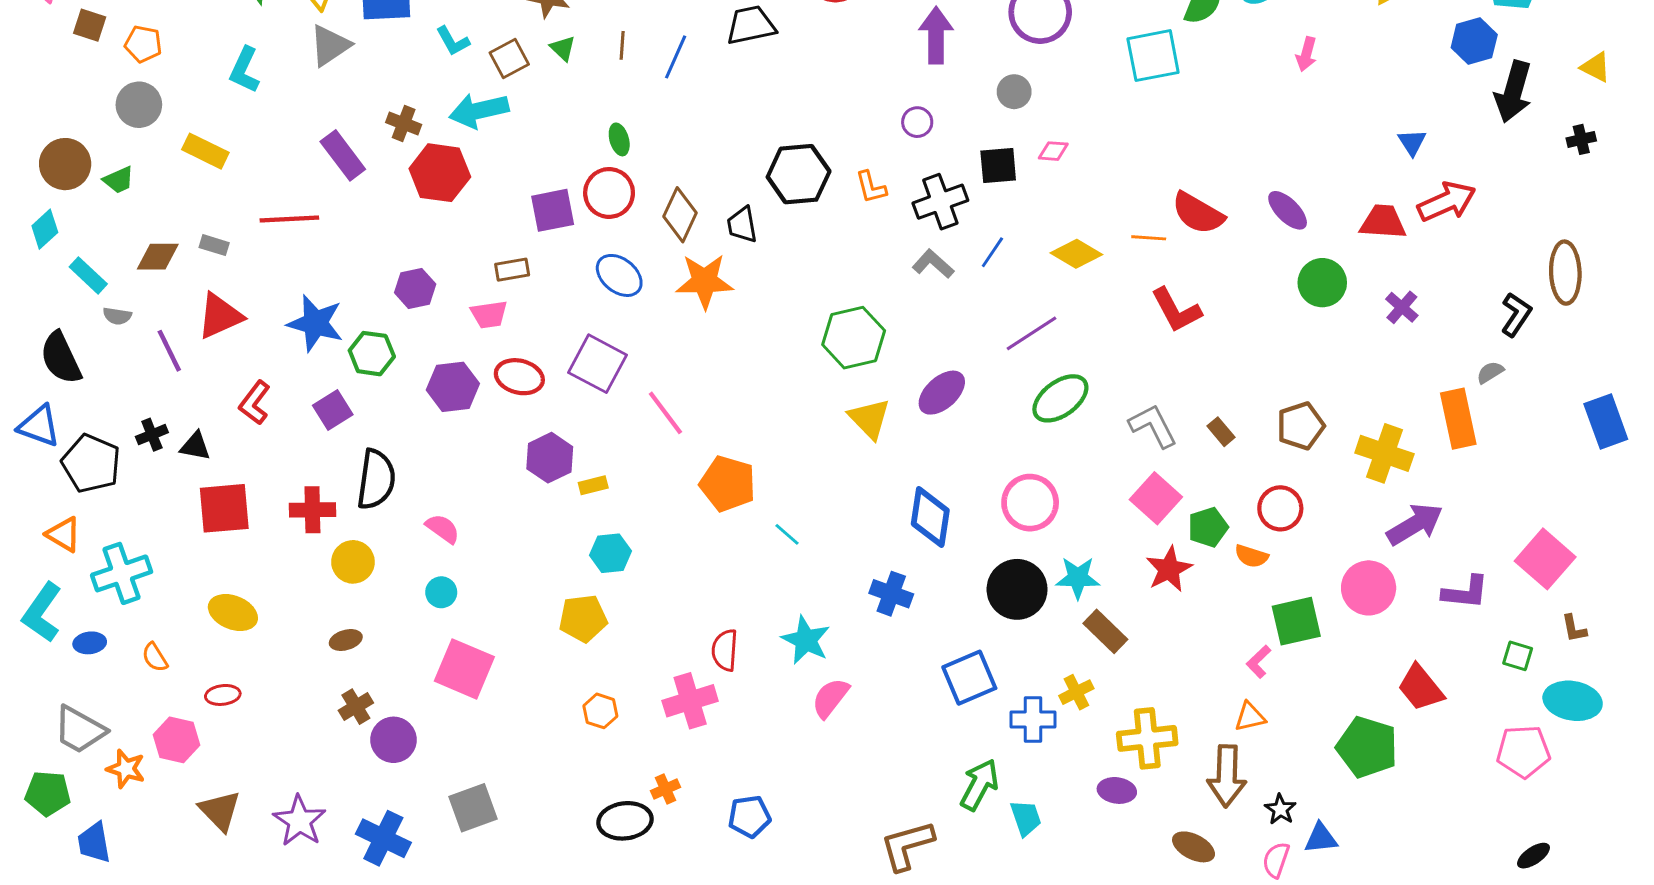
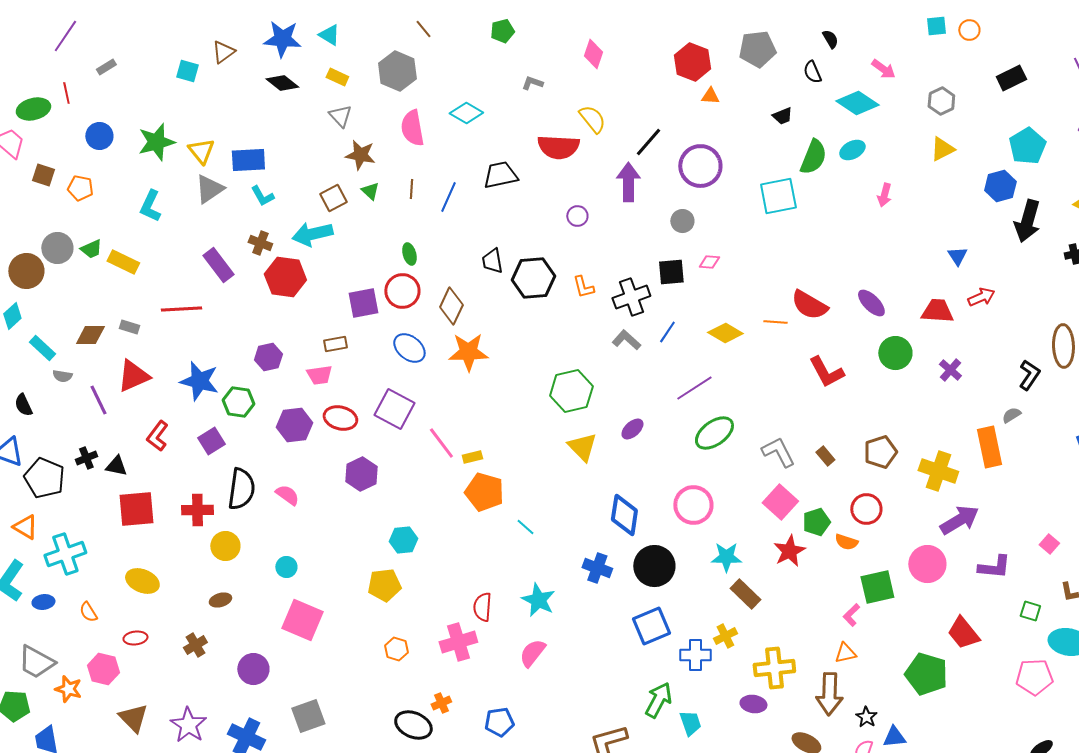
cyan L-shape: (453, 41) -> (262, 196), moved
gray circle: (139, 105) -> (57, 248), moved
purple circle: (917, 122) -> (577, 216), moved
green trapezoid: (119, 180) -> (91, 249), moved
red arrow: (1447, 202) -> (981, 297), size x0.7
black trapezoid: (742, 225) -> (492, 261), moved
red L-shape: (1176, 310) -> (826, 372), moved
black semicircle: (61, 358) -> (23, 405), size x0.6
purple ellipse: (942, 393) -> (632, 429), size x0.7
yellow rectangle: (593, 485) -> (472, 457), moved
pink semicircle: (443, 529) -> (287, 495), moved
pink square: (1545, 559) -> (1049, 544), size x0.5
black circle: (1017, 589) -> (654, 566), moved
pink semicircle: (830, 698) -> (532, 653), moved
brown cross: (356, 707) -> (195, 645), moved
black ellipse: (625, 821) -> (413, 725), turned 30

